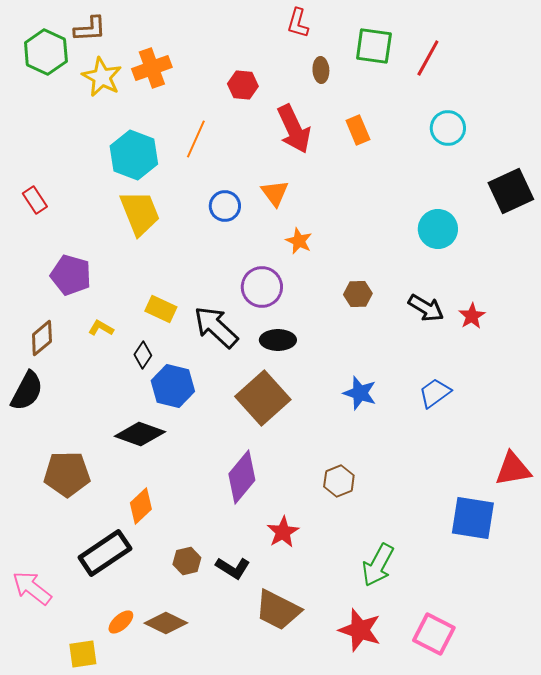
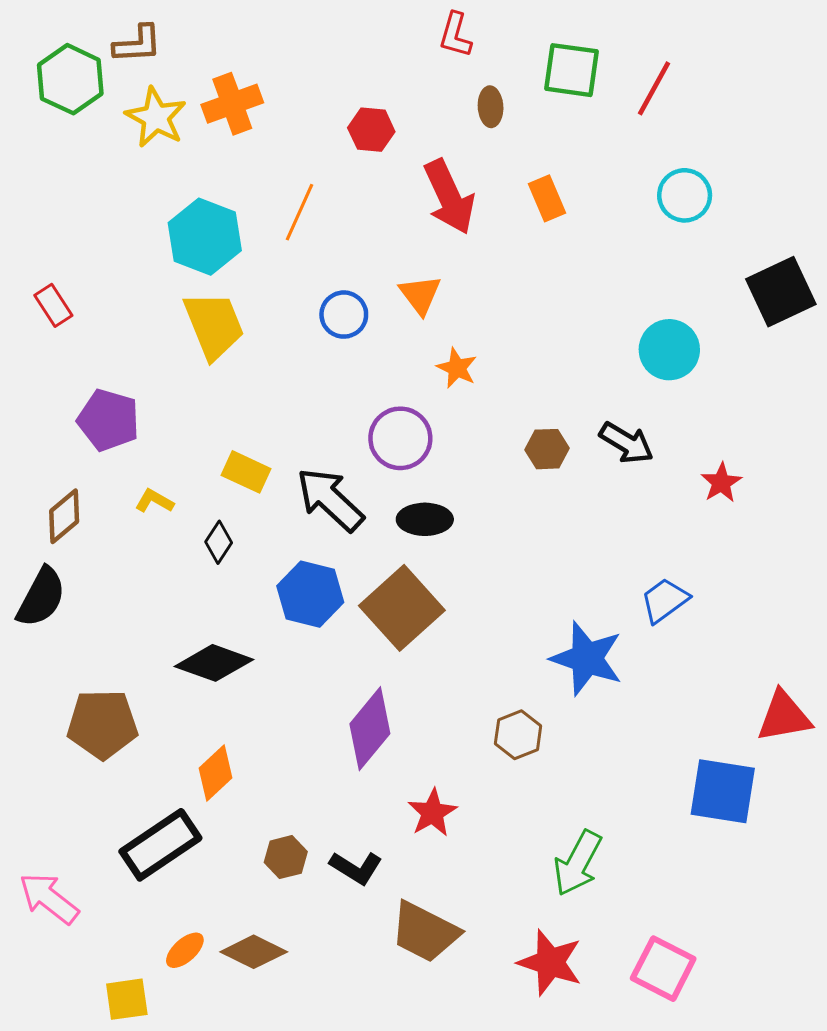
black arrow: (426, 308) -> (627, 443), moved
blue hexagon: (173, 386) -> (310, 594), moved
blue star: (360, 393) -> (587, 658), moved, size x1.4

